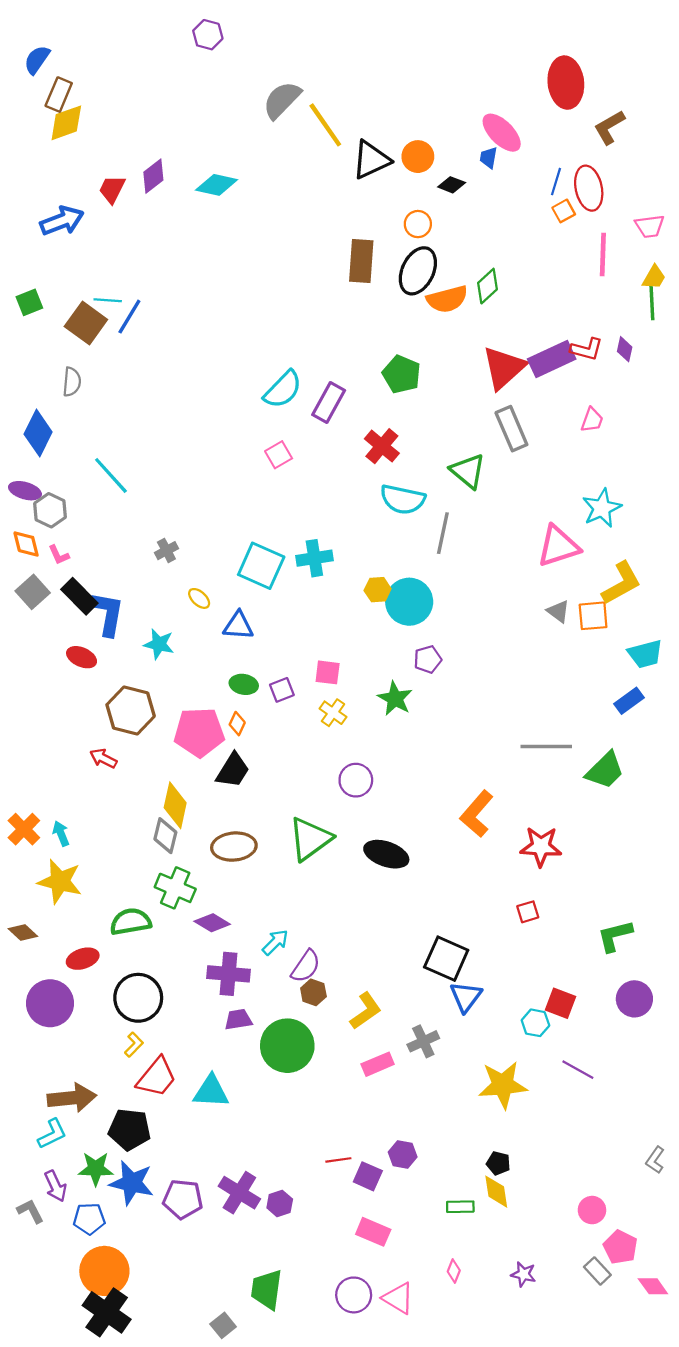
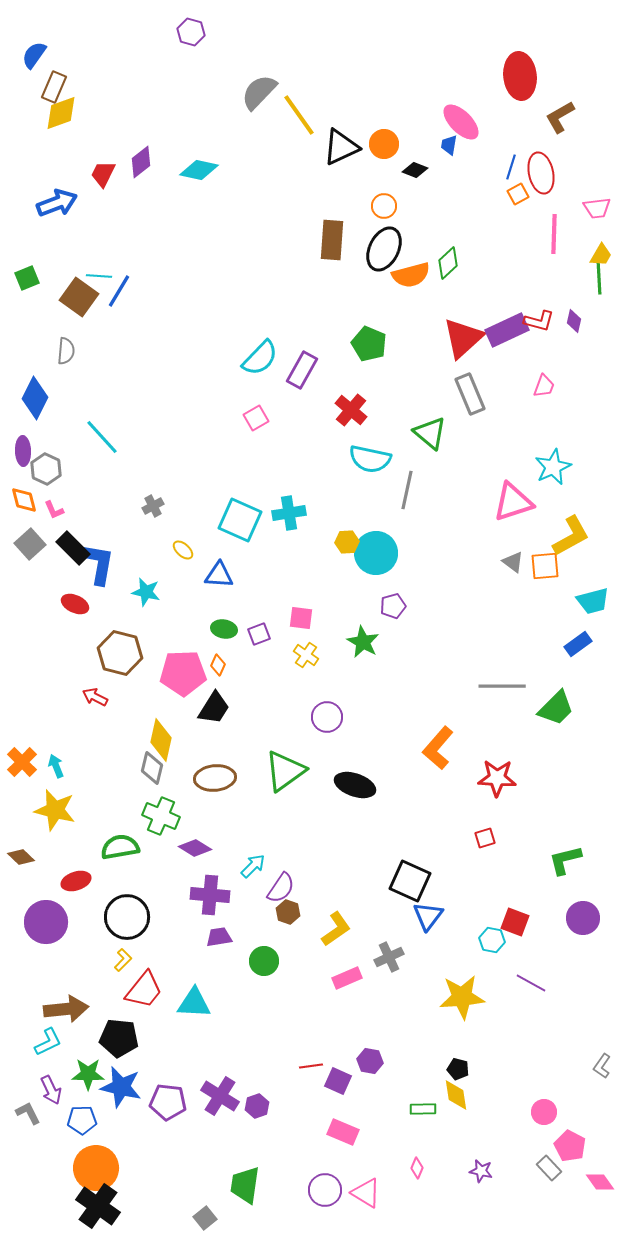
purple ellipse: (25, 491) -> (23, 451), turned 72
green circle: (287, 1046) -> (264, 961), size x0.6

